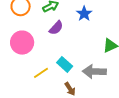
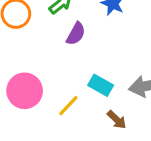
pink circle: (22, 43) -> (25, 91), moved

